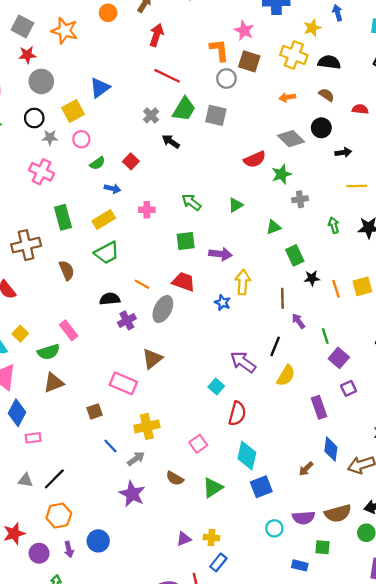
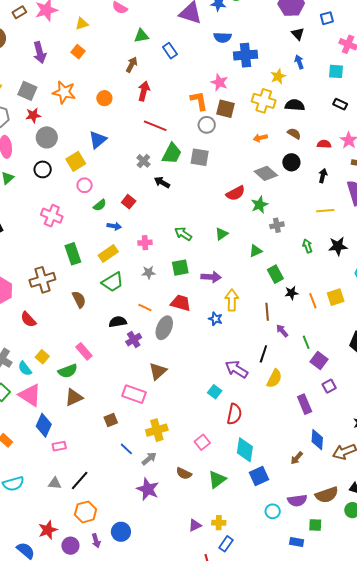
orange circle: (108, 13) -> (104, 98), moved
gray star: (50, 137) -> (149, 272), moved
black arrow: (343, 152) -> (323, 176), moved, turned -64

